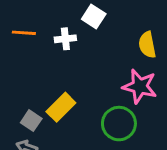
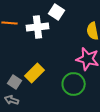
white cross: (65, 39) -> (38, 27), size x1.5

